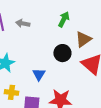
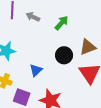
green arrow: (64, 19) -> (61, 23), moved

